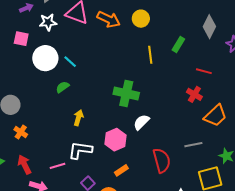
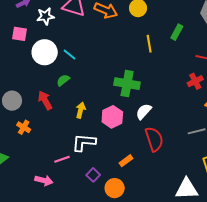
red cross: (194, 94) -> (195, 81), turned 35
pink hexagon: (115, 140) -> (112, 117), moved
red semicircle: (162, 160) -> (154, 139), moved
red arrow: (24, 165) -> (45, 100), moved

